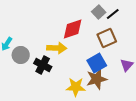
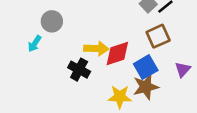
red diamond: (73, 29) -> (117, 53), moved
gray circle: (21, 55) -> (52, 21), moved

